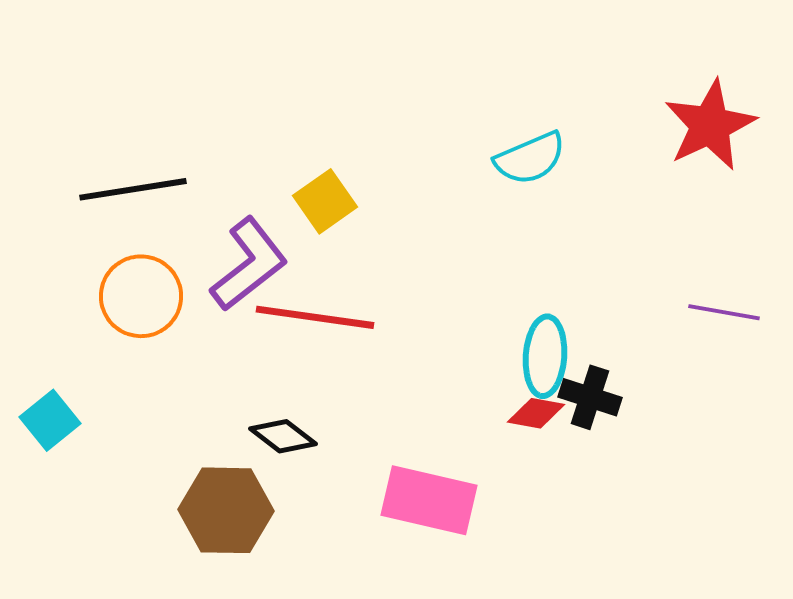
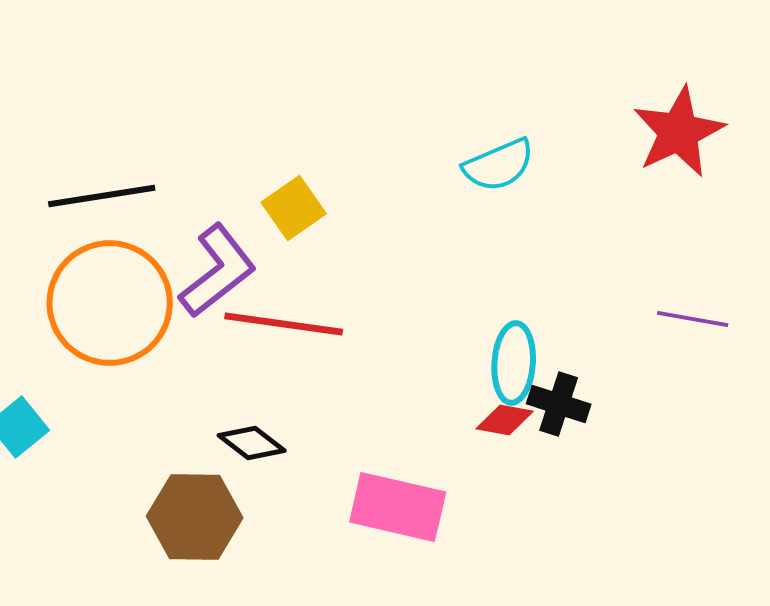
orange circle: (141, 296) -> (110, 303), size x1.5

